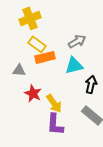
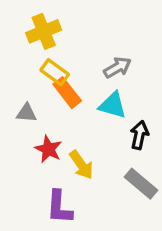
orange rectangle: (45, 57) -> (67, 93), turned 66
cyan triangle: (74, 65) -> (113, 105), turned 30
purple L-shape: (55, 124) -> (59, 207), moved

